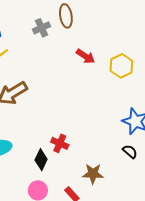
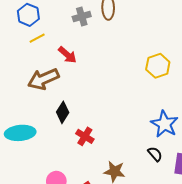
red arrow: (85, 56) -> (67, 55), moved
black diamond: (41, 160) -> (63, 112), moved

